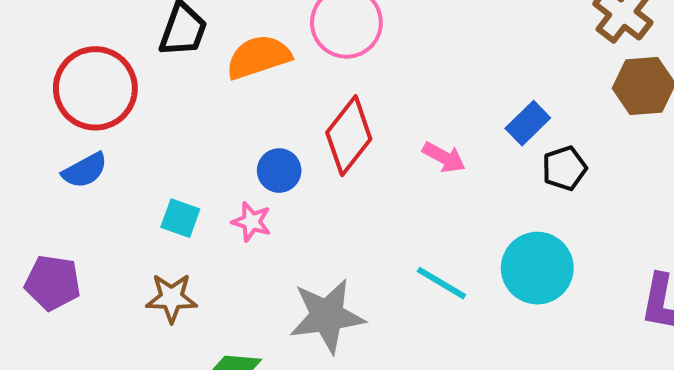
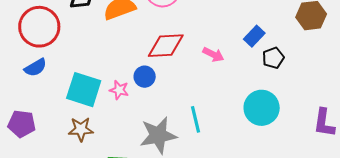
red diamond: (349, 136) -> (166, 46), turned 51
blue circle: (279, 171) -> (145, 77), moved
cyan square: (180, 218) -> (84, 90), size x1.8
cyan line: (441, 283) -> (196, 119), moved, turned 48

